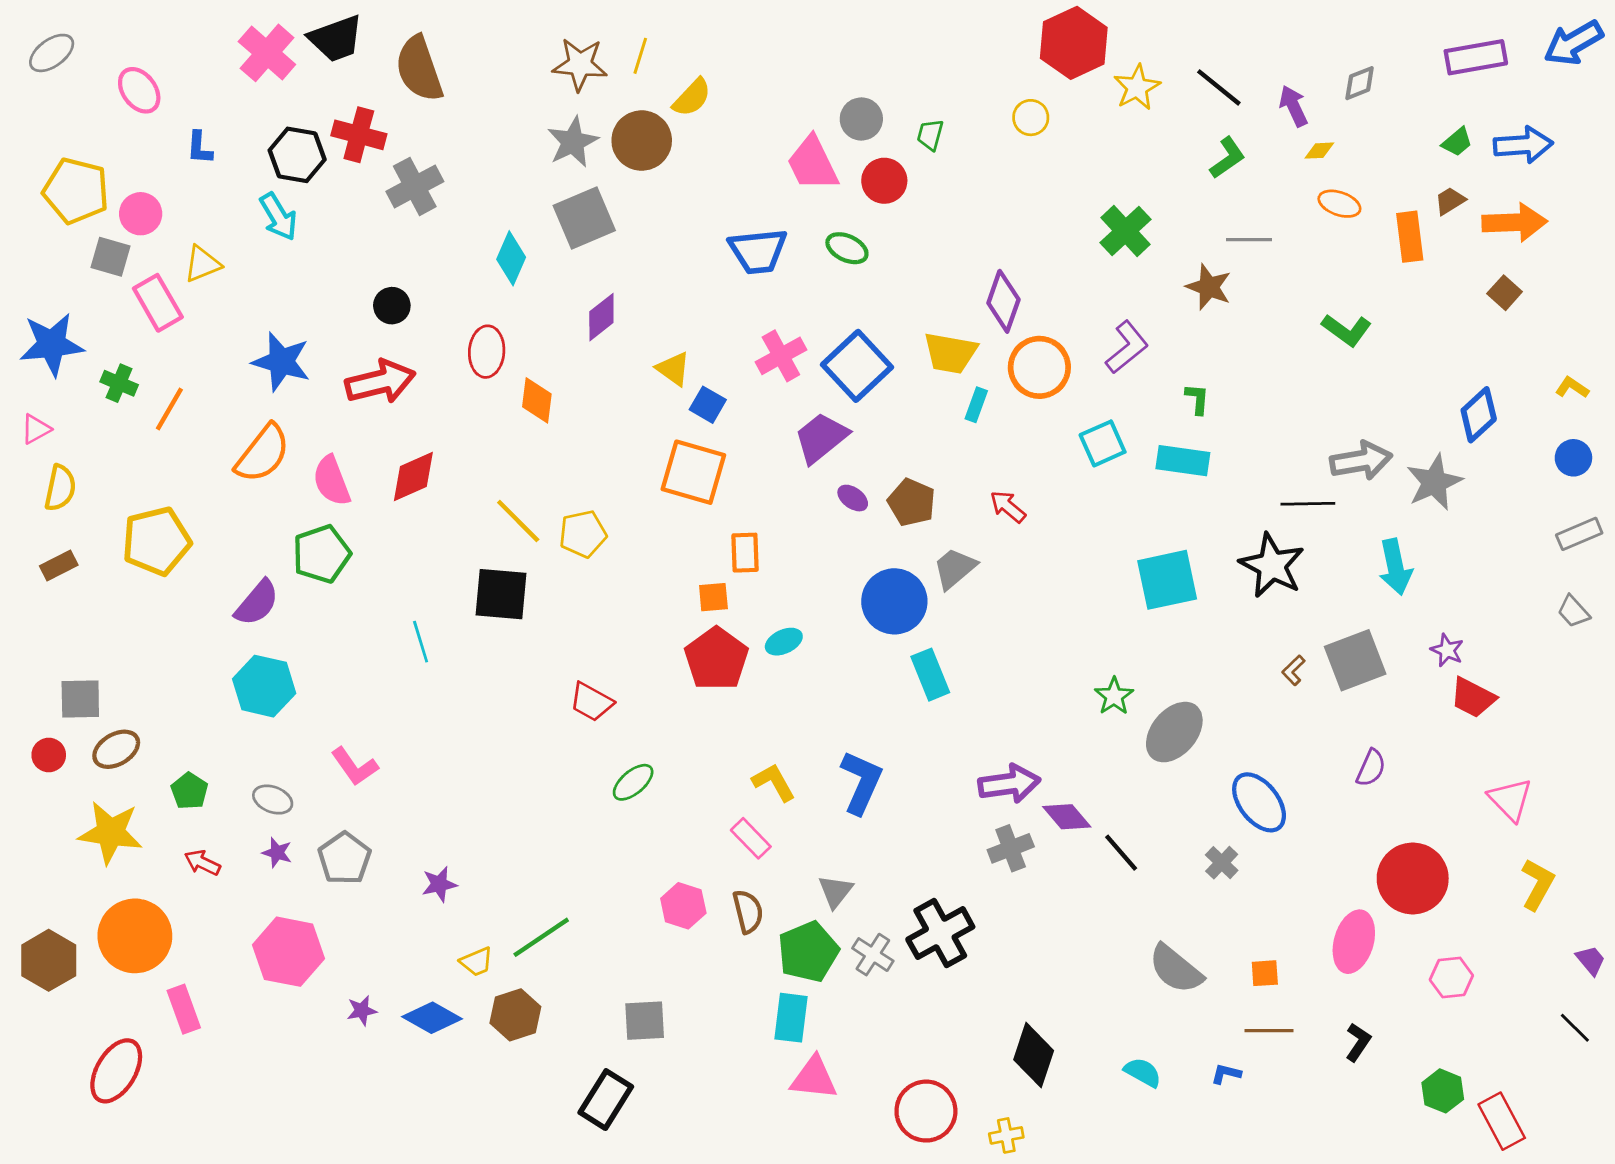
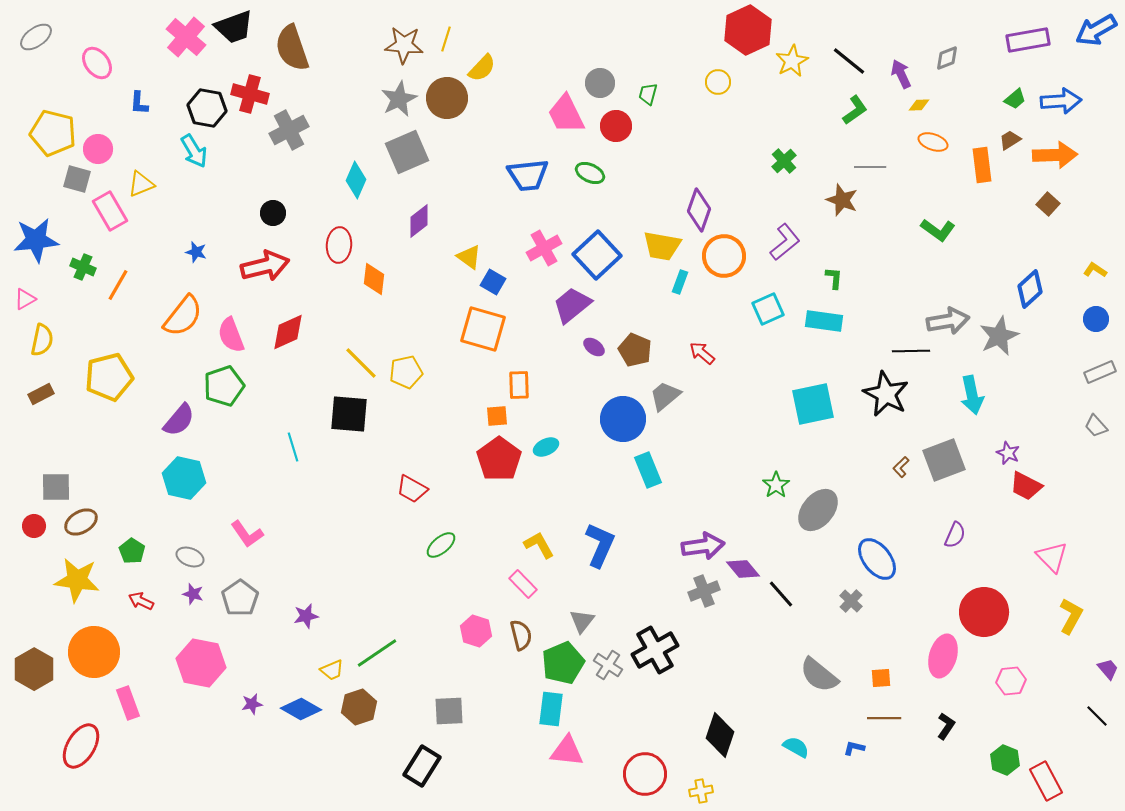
green cross: (1126, 231) -> (784, 161), size x0.7
blue star: (281, 362) -> (196, 252), size x0.5

